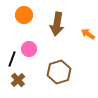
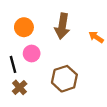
orange circle: (24, 15) -> (24, 27), moved
black line: (12, 59) -> (13, 64), turned -35

